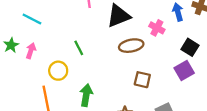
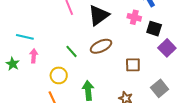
brown ellipse: (131, 46) -> (101, 46), moved
black square: (190, 47) -> (154, 29), moved
pink arrow: (31, 51) -> (34, 56), moved

